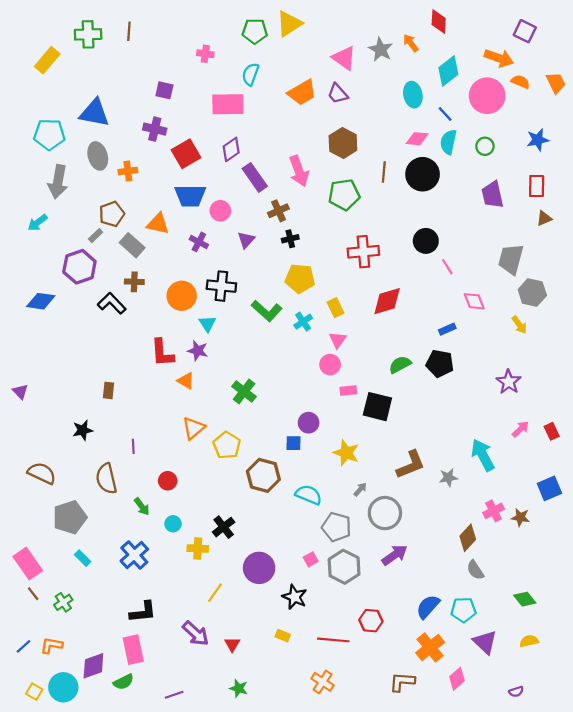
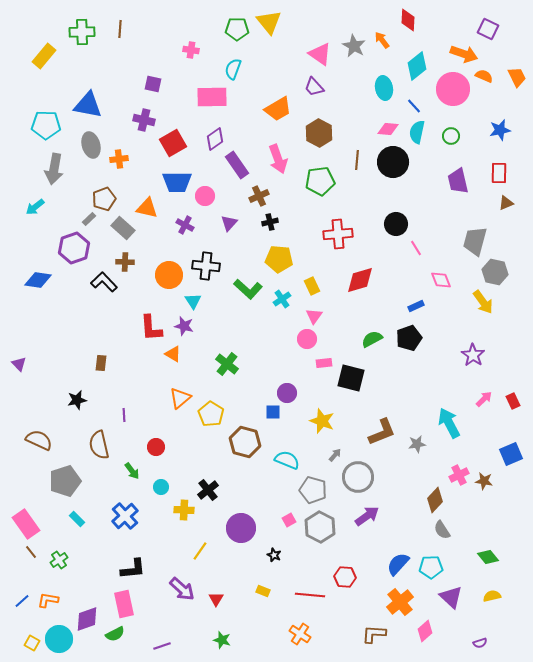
yellow triangle: (289, 24) -> (269, 22), turned -36
orange trapezoid: (302, 92) -> (278, 109), moved
yellow arrow: (519, 325) -> (483, 302), size x1.4
black pentagon: (440, 364) -> (409, 338), turned -30
black star: (295, 597) -> (274, 555), size x0.6

